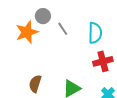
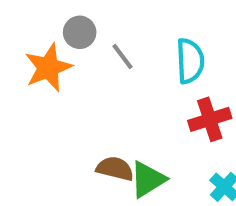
brown semicircle: (35, 84) -> (115, 169), moved, turned 90

